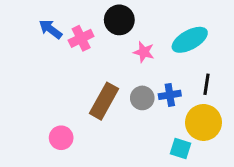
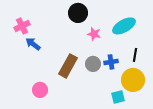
blue arrow: (50, 29) -> (33, 44), moved
pink cross: (81, 38) -> (22, 26), moved
cyan square: (181, 148) -> (118, 97), turned -32

